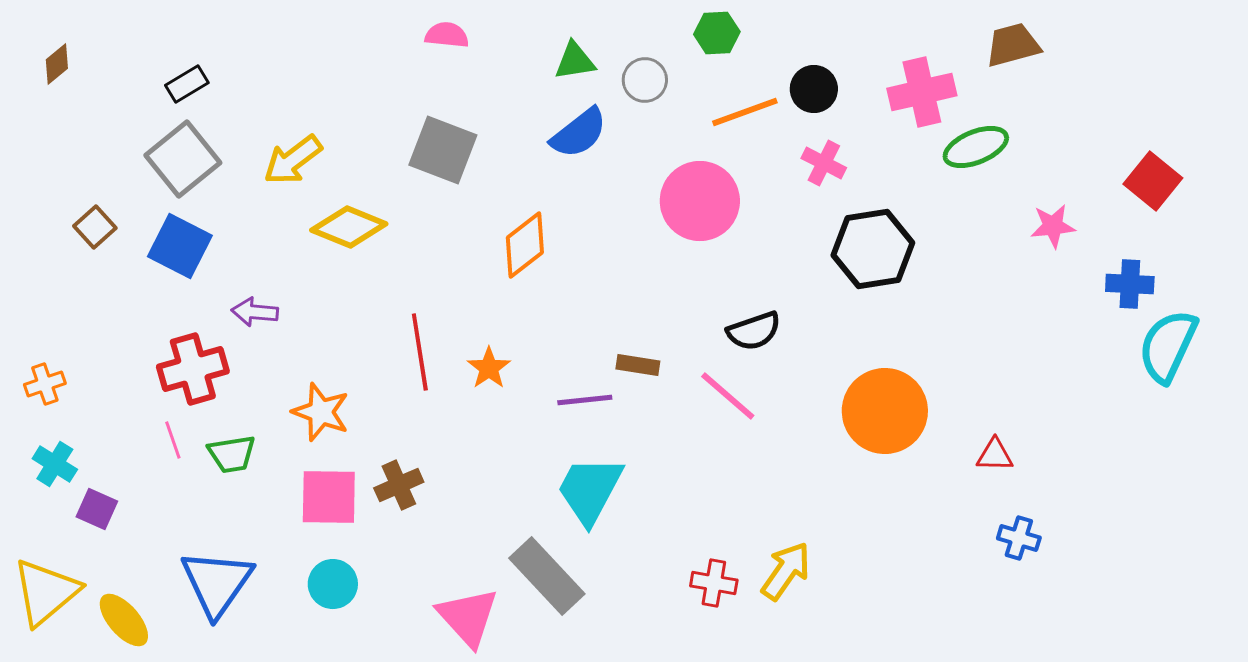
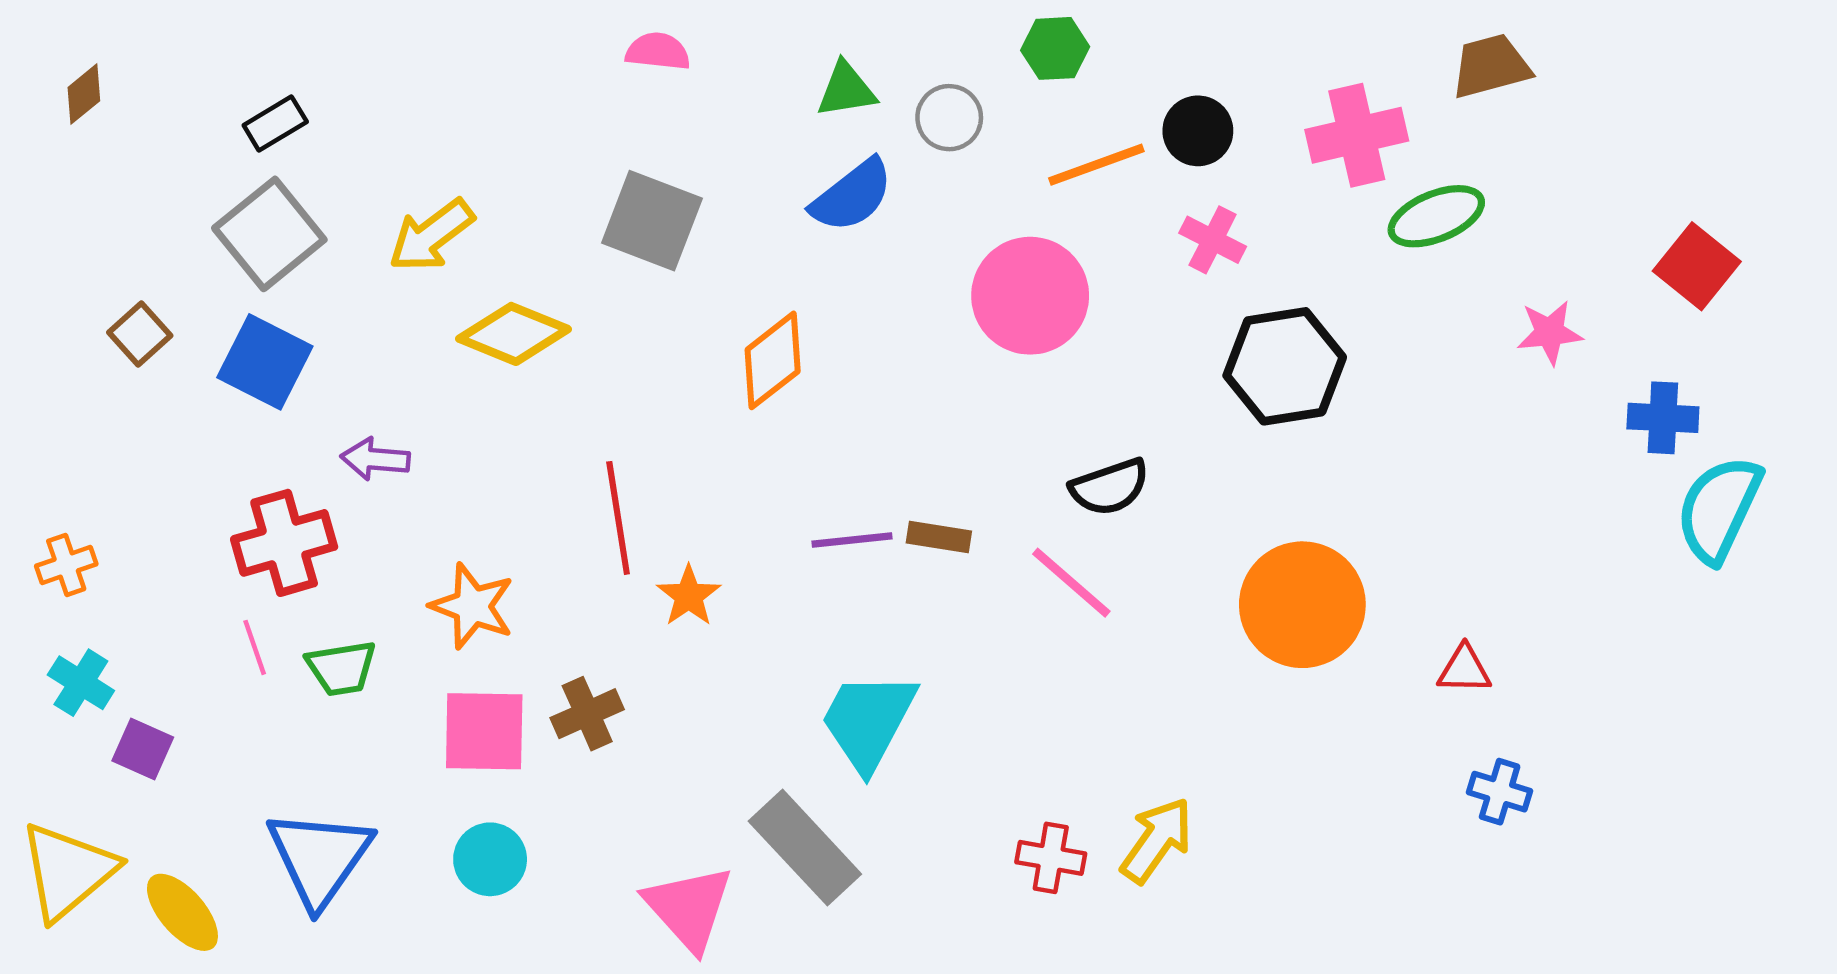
orange star: (489, 368) -> (689, 596), moved
purple line: (585, 400) -> (852, 540), moved

